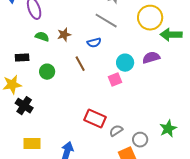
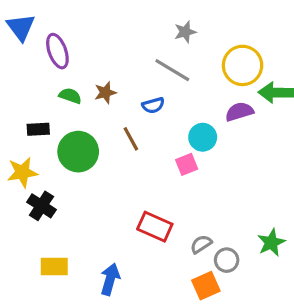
purple semicircle: (151, 58) -> (239, 112), moved
green circle: (47, 72) -> (78, 152), size x1.6
gray semicircle: (116, 131) -> (201, 244), moved

